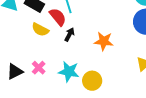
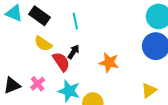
red semicircle: (58, 17) -> (61, 62), moved

